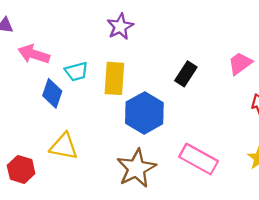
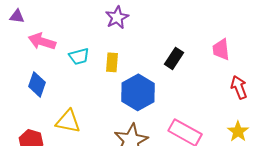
pink trapezoid: (240, 63) -> (221, 49), turned -60
yellow rectangle: (114, 78) -> (112, 62), size x0.7
blue diamond: (52, 93) -> (37, 84), moved

